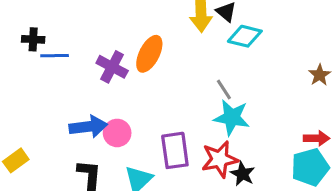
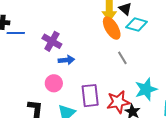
orange ellipse: (149, 54) -> (112, 28), moved, turned -60
cyan star: (232, 117) -> (146, 89), moved, turned -30
blue arrow: (88, 127) -> (66, 60), moved, size x0.7

